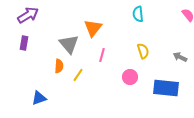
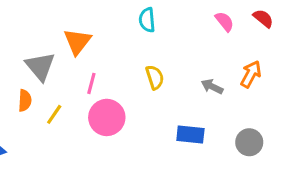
pink circle: (130, 77) -> (107, 117), moved, size x1.5
blue rectangle: (166, 88) -> (190, 135), size x0.7

